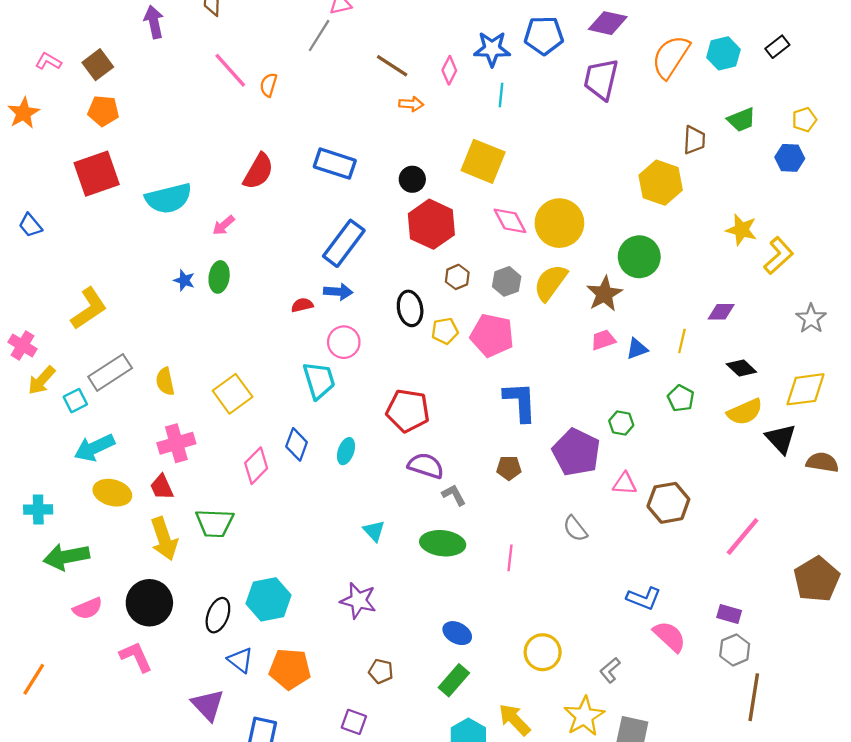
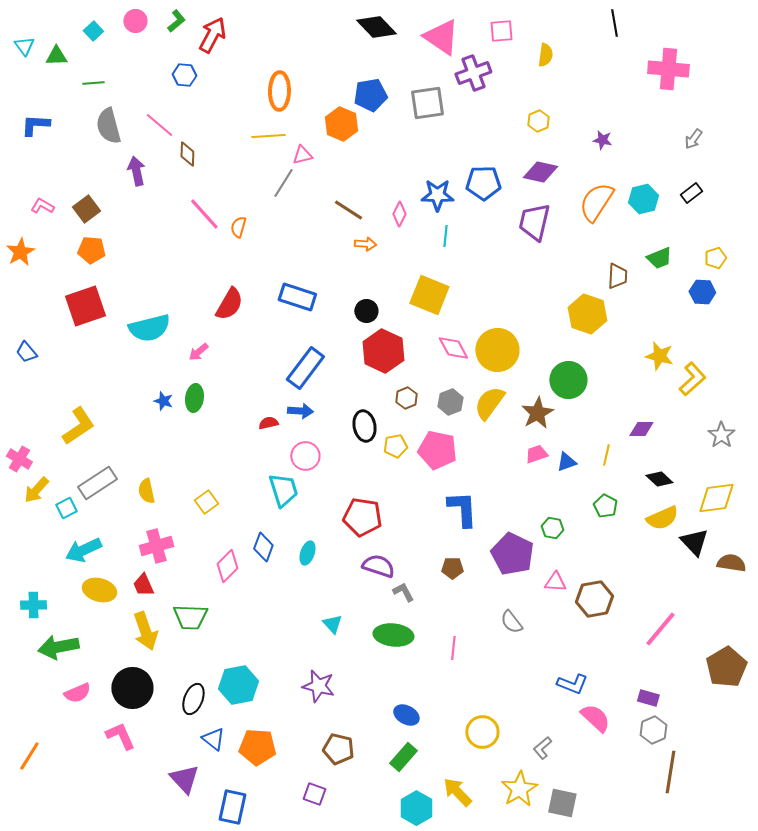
yellow square: (233, 394) -> (206, 502), size x0.7
brown pentagon: (381, 671) -> (338, 749), size x1.4

